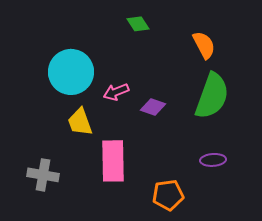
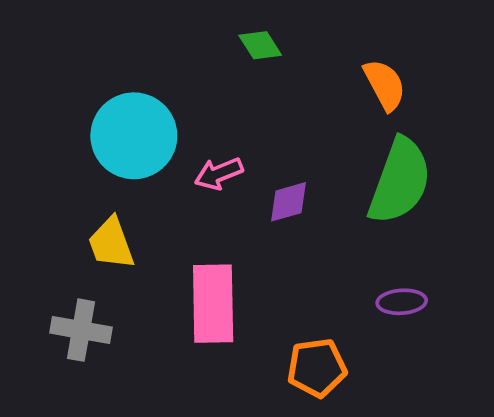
purple diamond: (153, 107) -> (288, 202), turned -35
yellow trapezoid: (80, 122) -> (111, 243), moved

